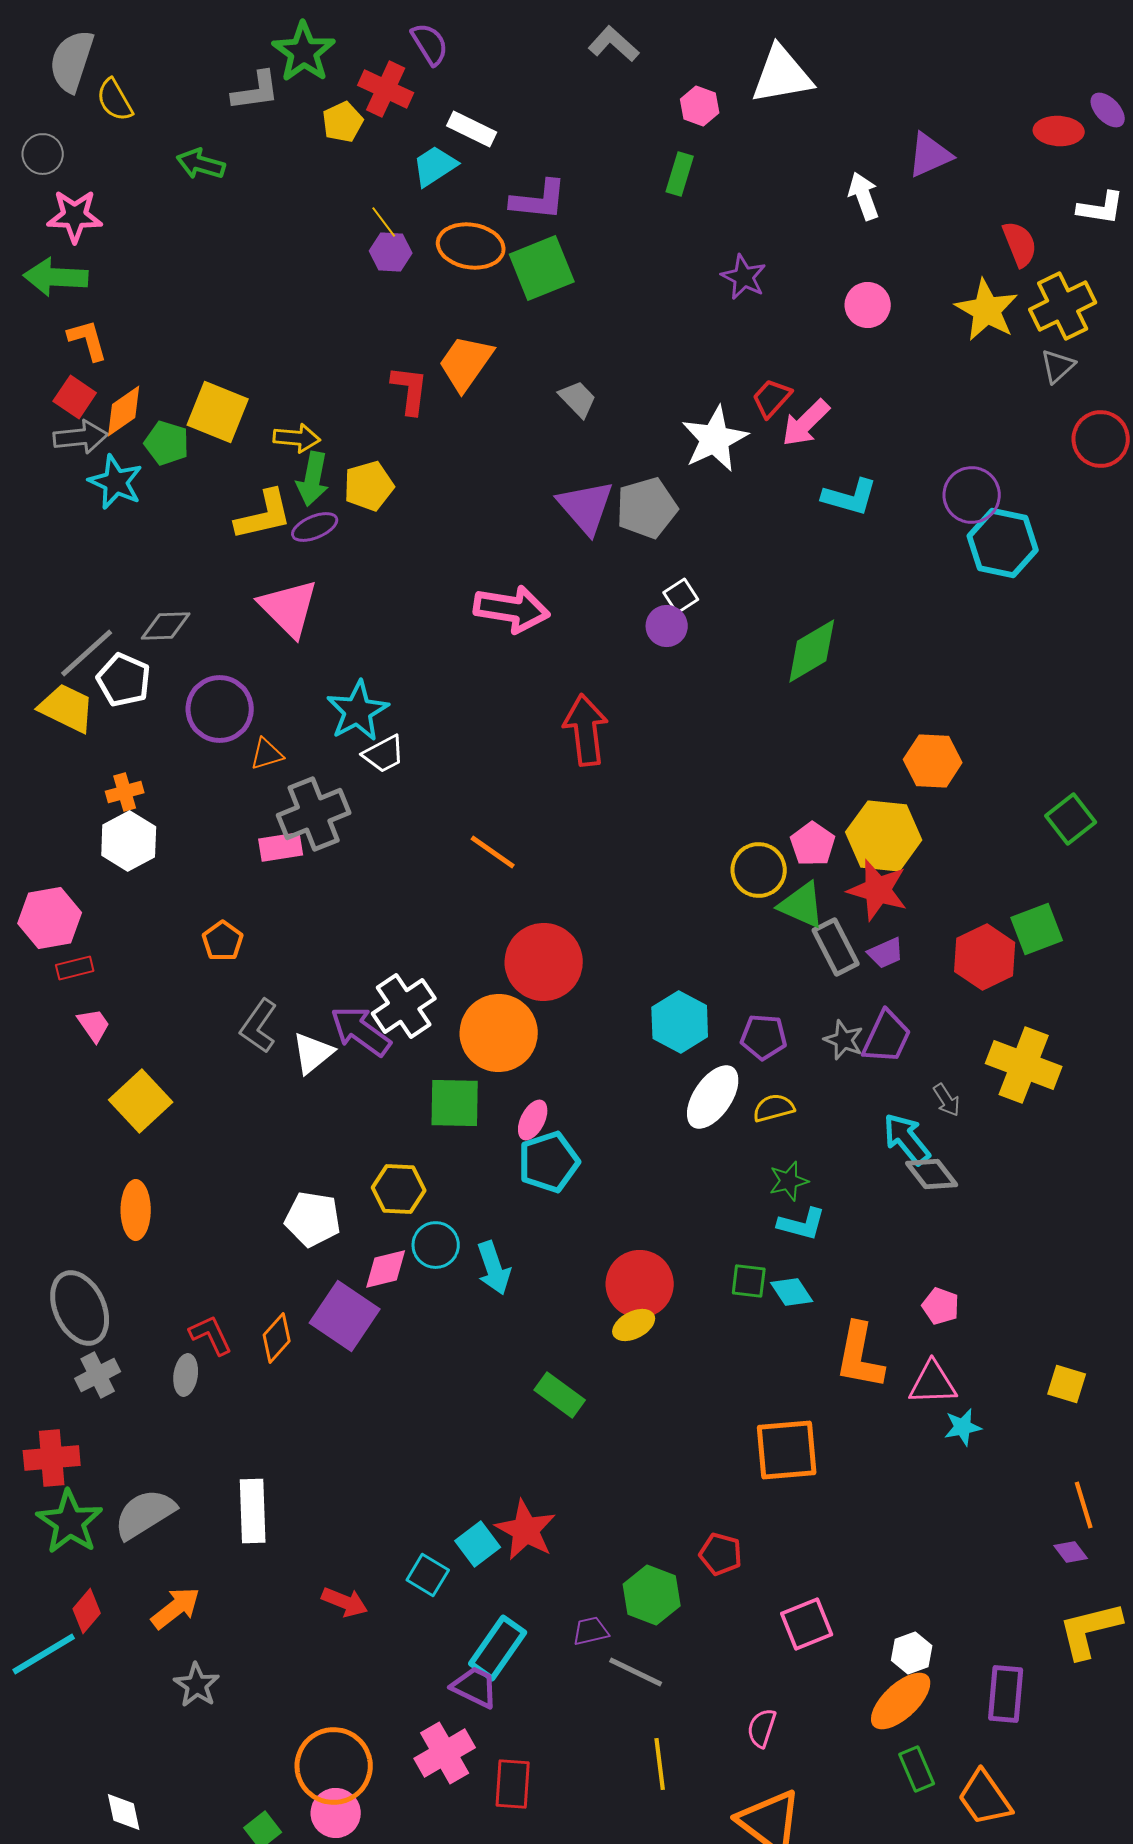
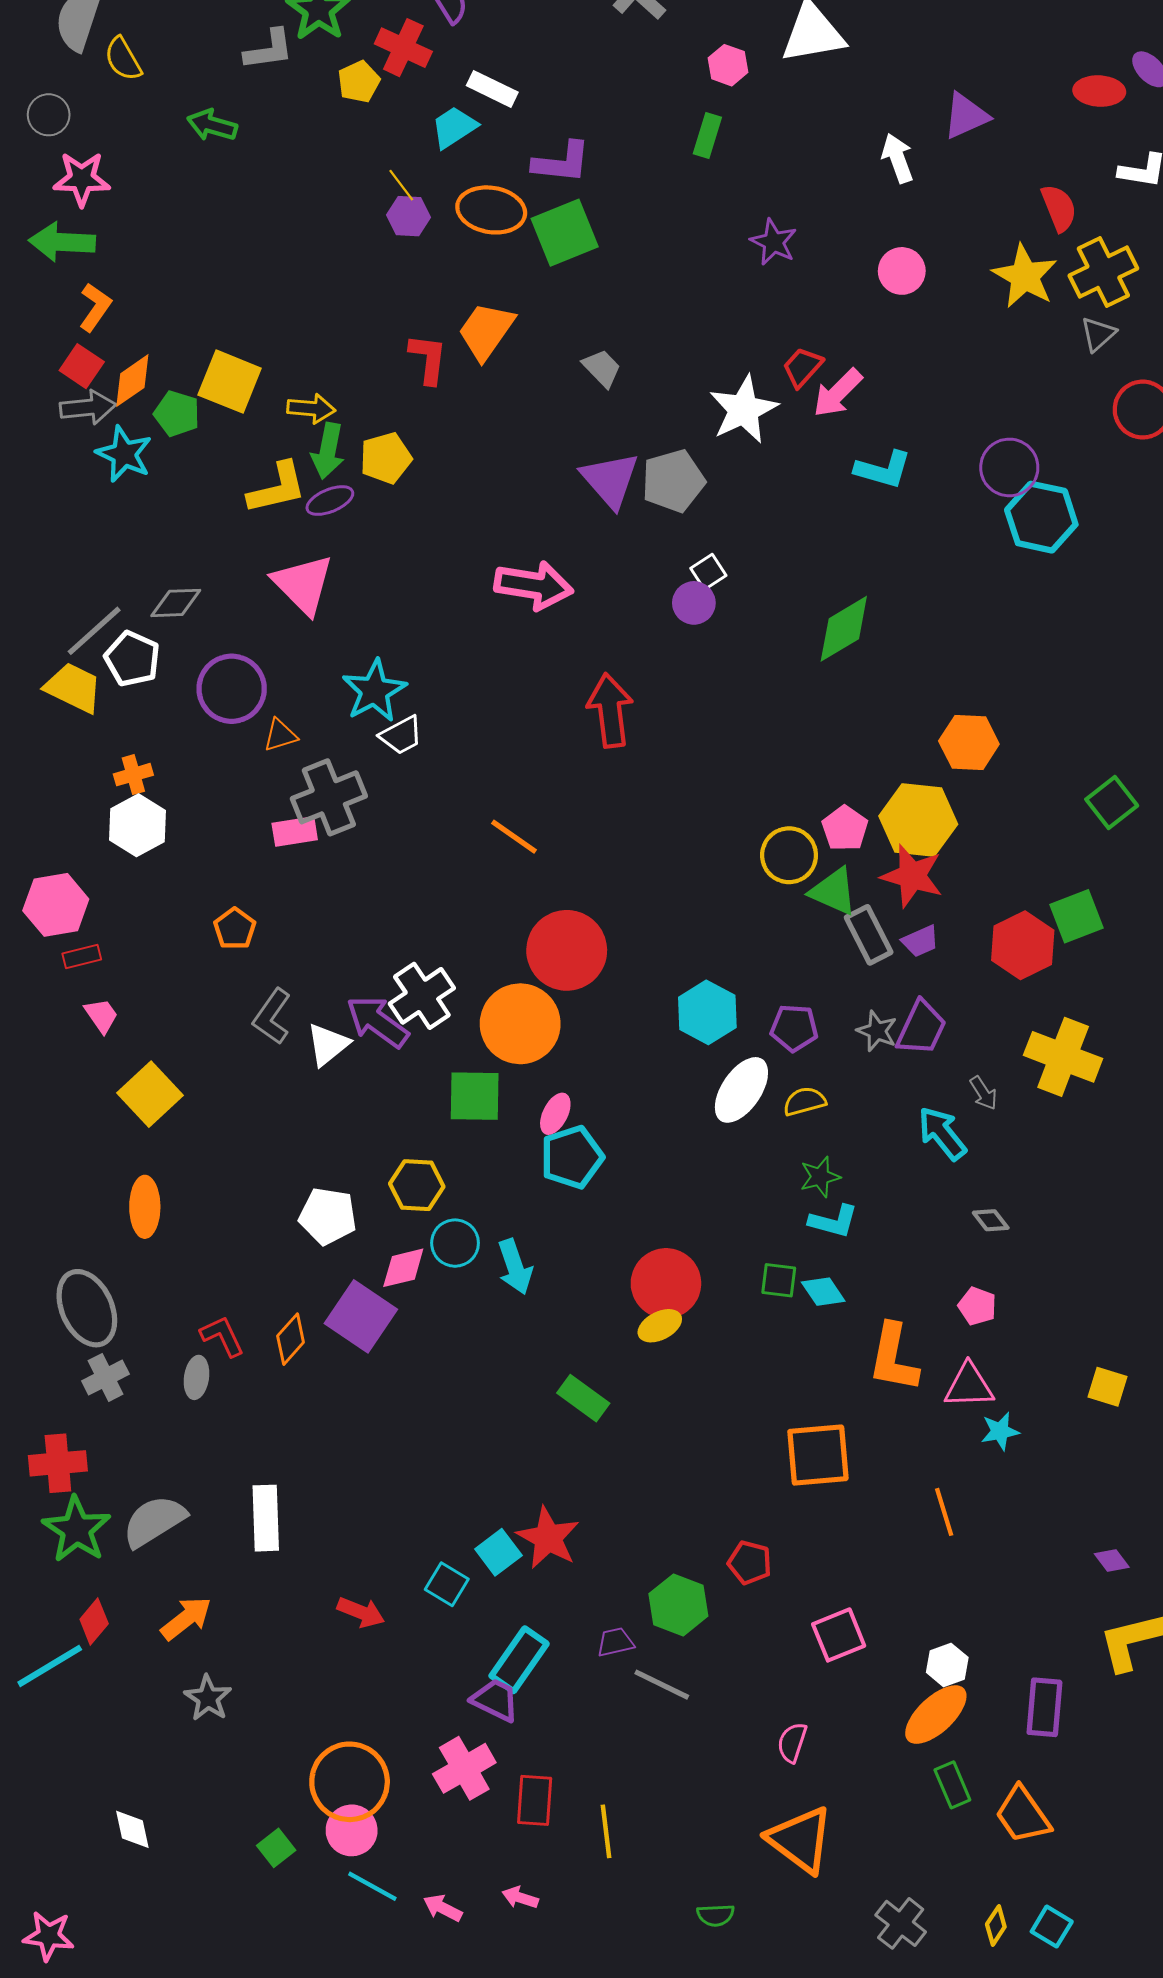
orange L-shape: (88, 340) -> (95, 307), turned 51
gray diamond: (932, 1174) -> (991, 1220), moved, size x0.7
orange line: (1084, 1505) -> (944, 1512), moved
yellow line: (660, 1764) -> (606, 1831), moved

